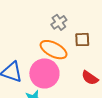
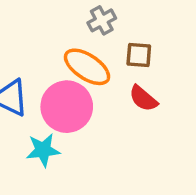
red semicircle: (90, 78) -> (143, 98), moved

